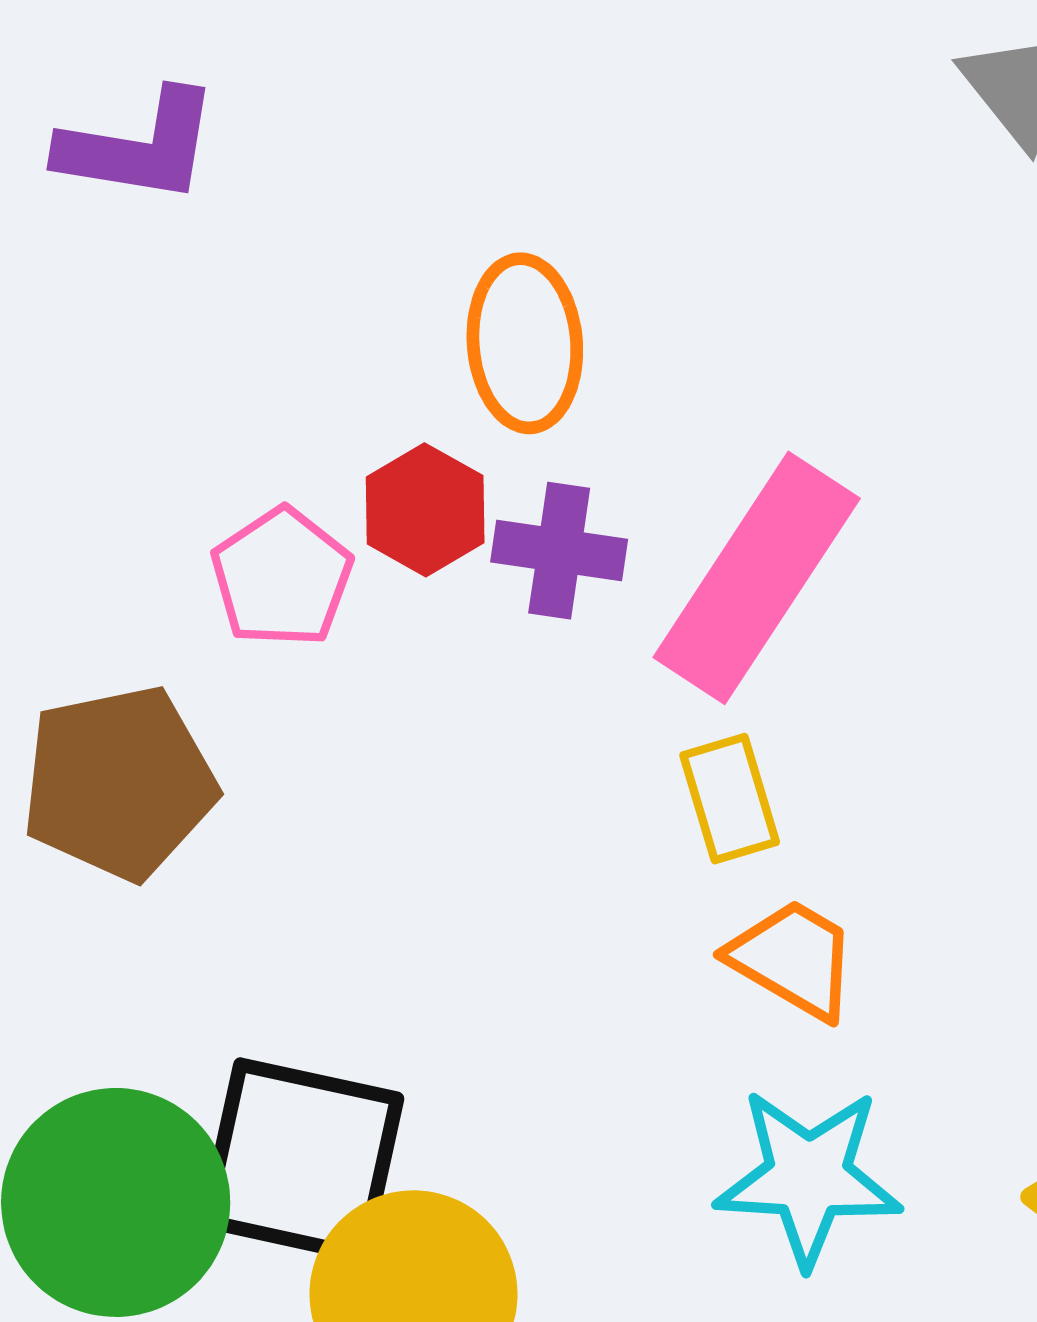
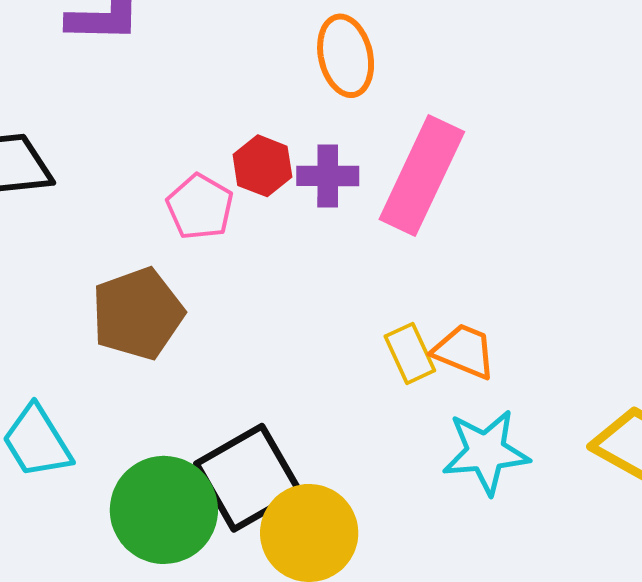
orange ellipse: (525, 343) -> (346, 56), moved
yellow rectangle: (730, 799) -> (410, 353), moved
black square: (302, 1160) -> (248, 478), turned -34

